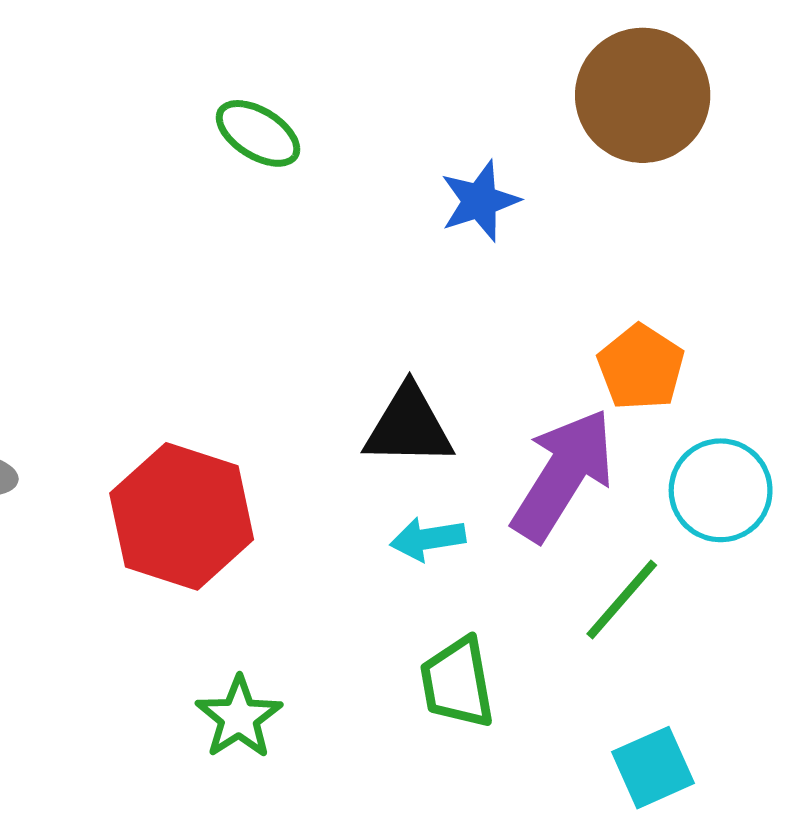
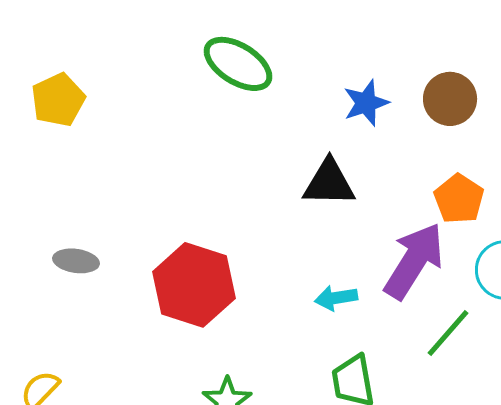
brown circle: (643, 95) -> (450, 99), moved, size x0.7
green ellipse: (258, 133) -> (238, 64), size x1.4
black triangle: (409, 426) -> (329, 183), moved

